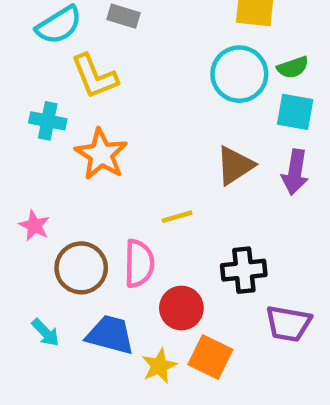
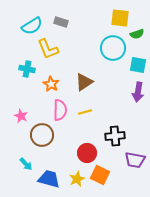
green semicircle: (293, 67) -> (137, 34), moved
orange star: (101, 154) -> (51, 84), size x0.7
brown triangle: (235, 165) -> (84, 82), moved
pink semicircle: (139, 263) -> (60, 110), moved
blue trapezoid: (110, 335) -> (49, 179), moved

